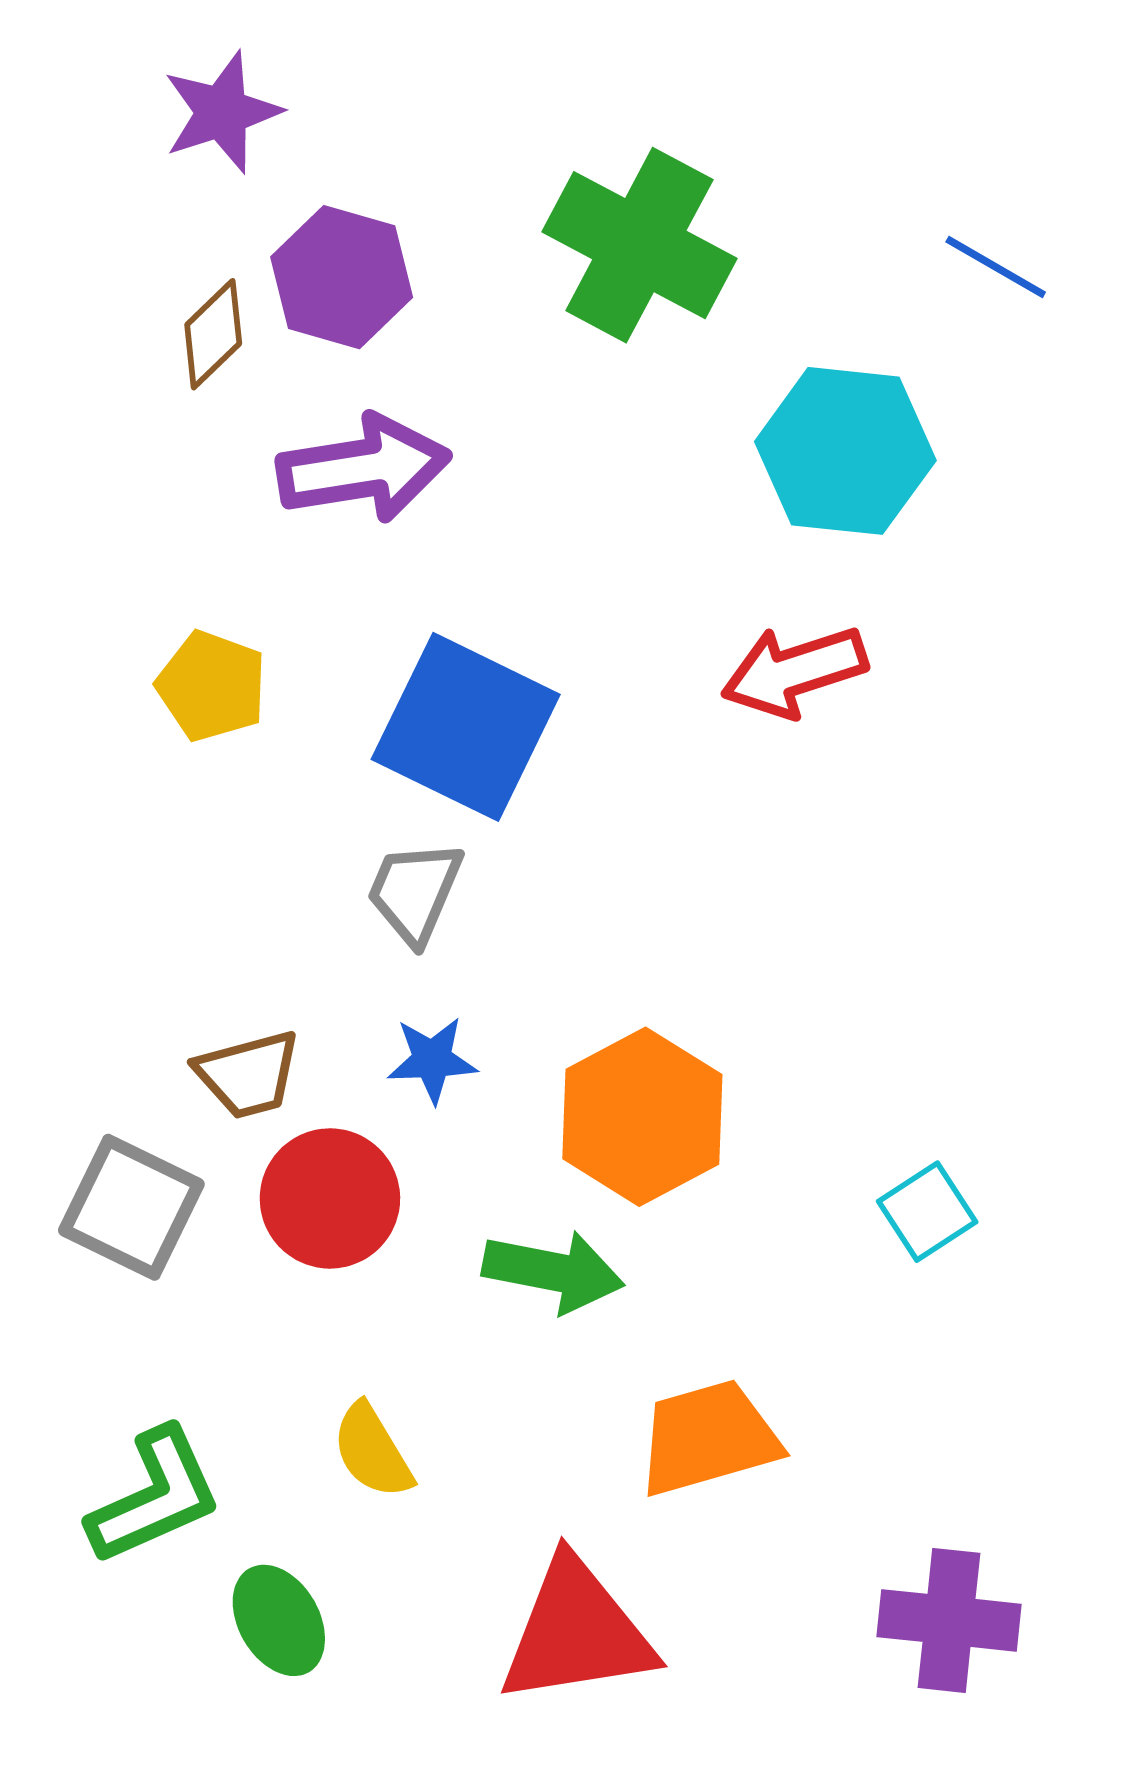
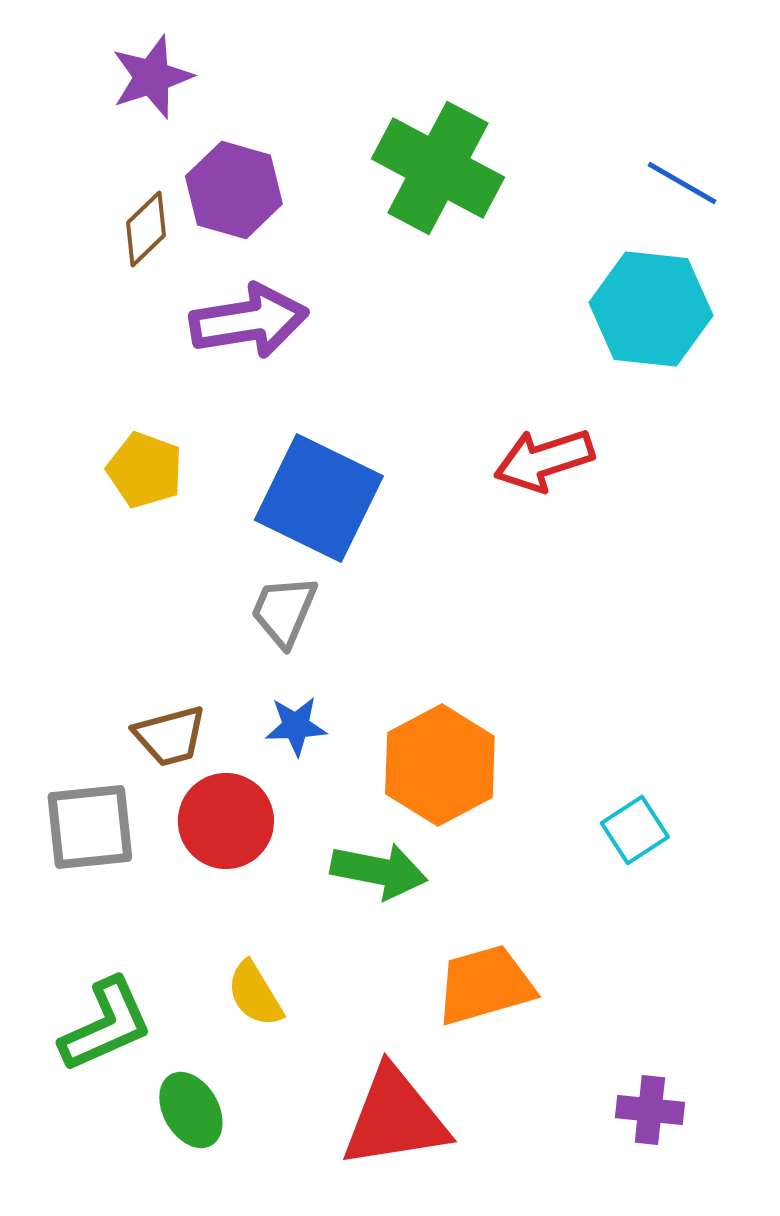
cyan hexagon: (845, 451) -> (651, 309), moved
gray square: (131, 1207) -> (90, 827), turned -32
purple cross: (949, 1620) -> (650, 1110), size x0.7

